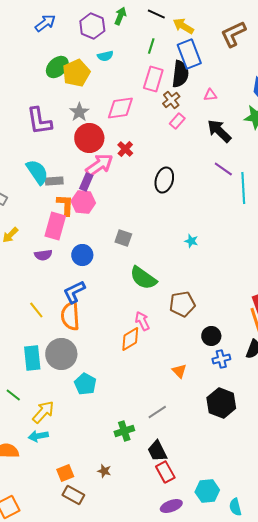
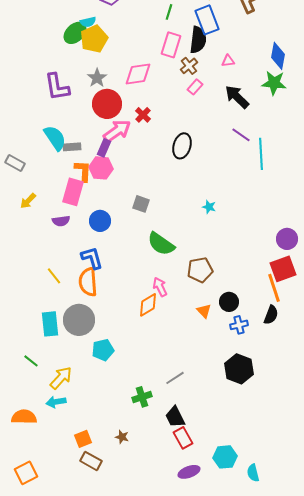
cyan semicircle: (105, 56) -> (88, 22), moved
blue L-shape: (74, 292) -> (92, 258), turned 100
orange triangle: (179, 371) -> (204, 311), moved
cyan pentagon: (85, 384) -> (103, 350), turned 30

